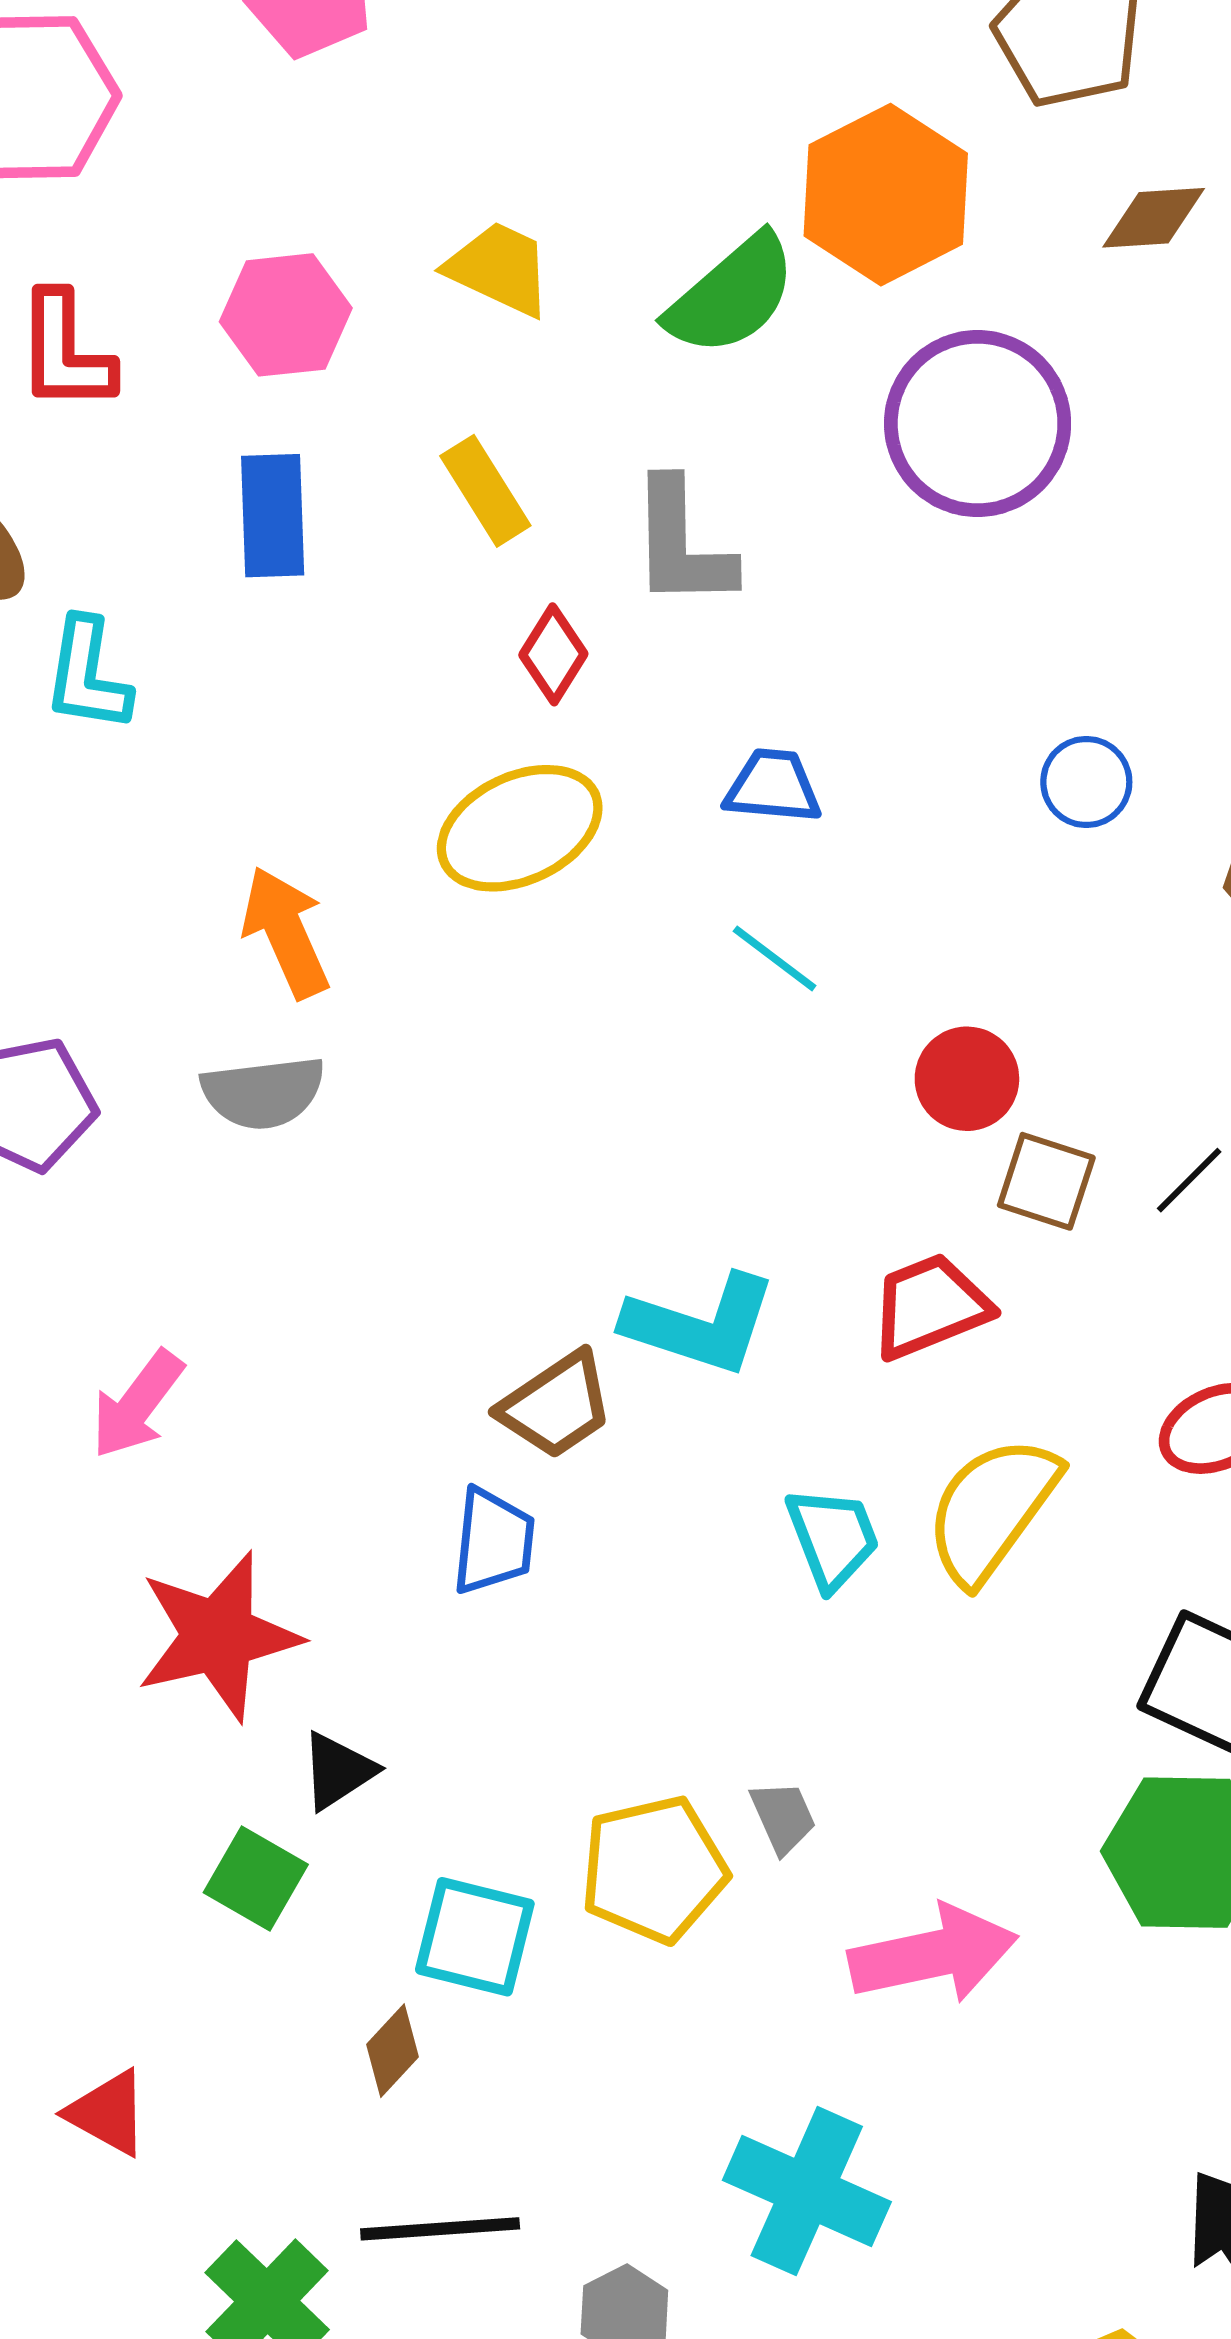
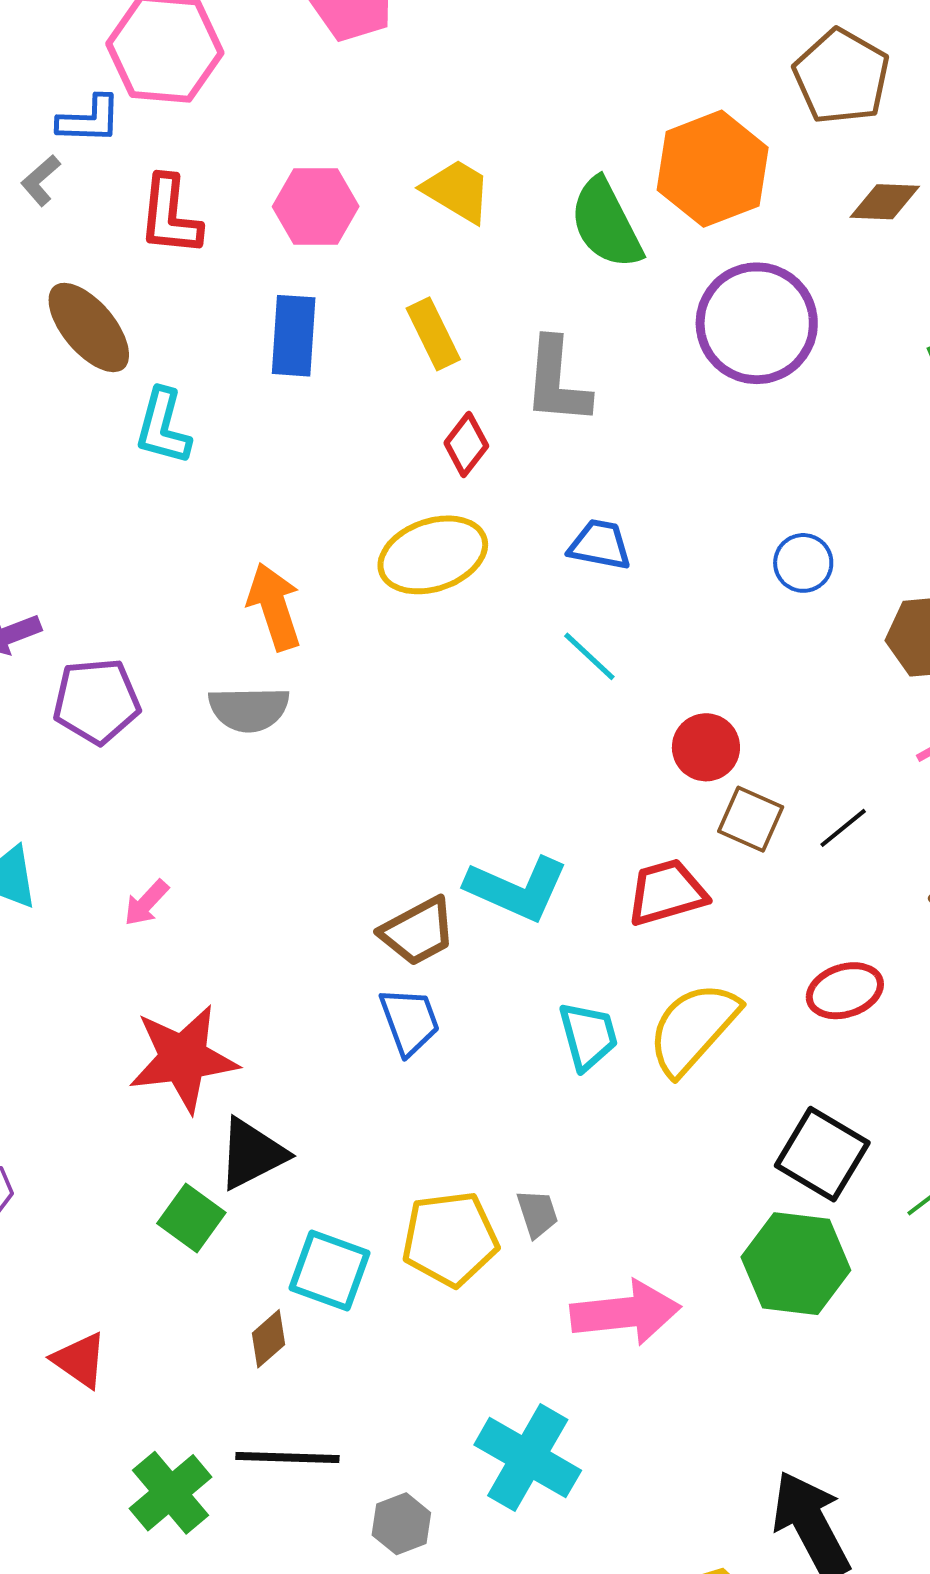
green semicircle: (732, 295) -> (606, 224), turned 98
pink arrow: (137, 1404) -> (146, 903), size x0.7
blue trapezoid: (493, 1541) -> (410, 1021), moved, turned -32
black triangle: (338, 1771) -> (252, 1154), size x1.4

